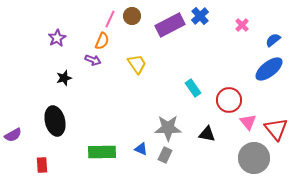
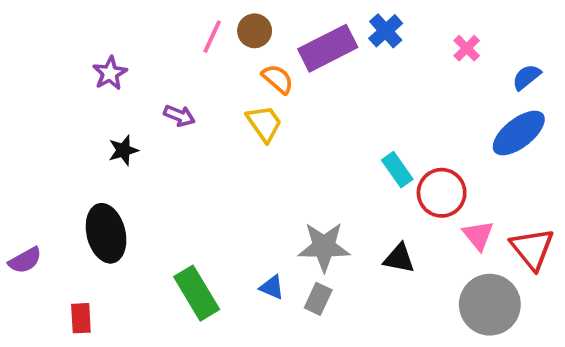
orange semicircle: (102, 41) -> (278, 79), moved, turned -72
cyan rectangle: (193, 88) -> (397, 170), moved
green rectangle: (102, 152) -> (197, 293), turned 60

